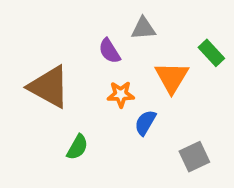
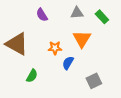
gray triangle: (143, 28) -> (77, 13), moved
purple semicircle: (109, 51) -> (42, 15), moved
green rectangle: (211, 53) -> (102, 17), moved

